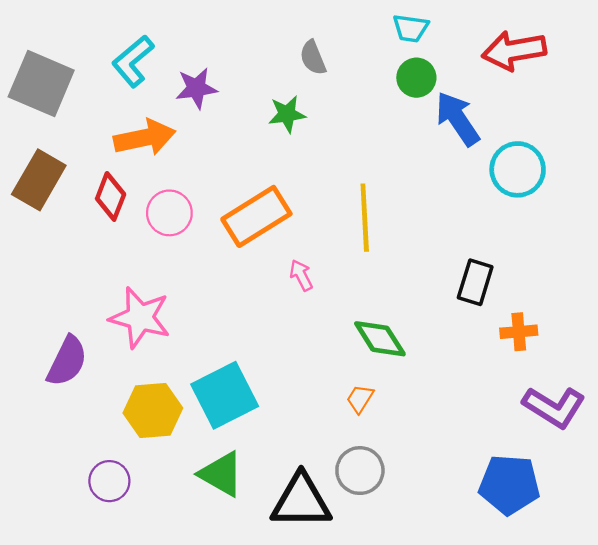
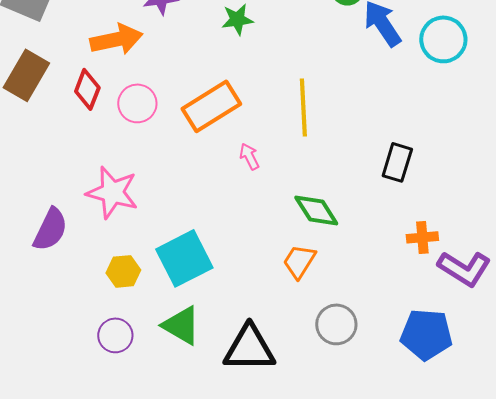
cyan circle: (518, 169) -> (443, 39), moved
orange cross: (519, 332) -> (422, 237), moved
orange trapezoid: (360, 399) -> (299, 261), size x1.4
yellow hexagon: (153, 411) -> (123, 271), size x0.7
gray circle: (360, 471) -> (336, 324), moved
purple circle: (109, 481) -> (115, 335), moved

